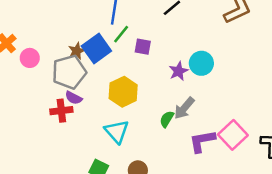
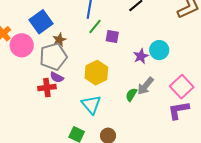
blue square: (96, 48) -> (41, 22), moved
pink circle: (30, 58) -> (22, 45), size x1.5
pink square: (233, 135) -> (182, 87), moved
purple L-shape: (202, 141) -> (178, 110), moved

